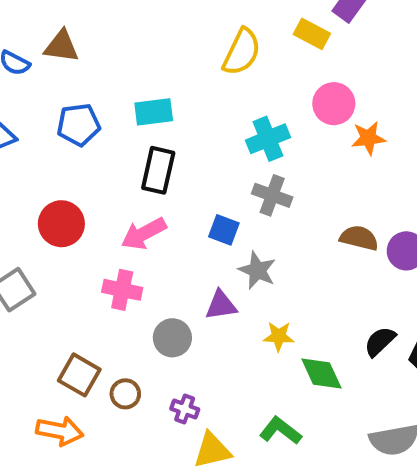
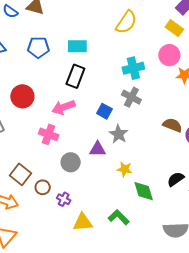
yellow rectangle: (312, 34) -> (174, 28), moved
purple cross: (185, 409) -> (64, 199), moved

